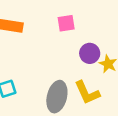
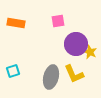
purple circle: (90, 53) -> (76, 44), size x1.5

